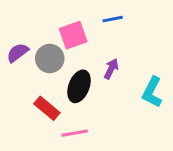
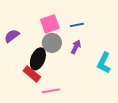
blue line: (113, 19) -> (77, 25), moved
gray circle: (50, 59) -> (52, 43), moved
black ellipse: (79, 86) -> (38, 59), moved

